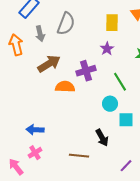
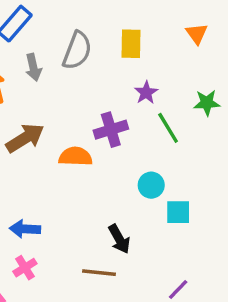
yellow rectangle: (112, 23) -> (131, 44), moved
brown arrow: (49, 64) -> (25, 138), moved
green line: (120, 82) -> (168, 128), moved
black arrow: (102, 138) -> (119, 239), moved

